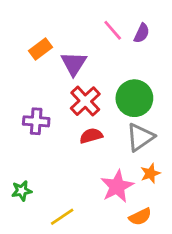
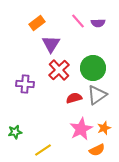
purple semicircle: (142, 33) -> (98, 23), turned 64
orange rectangle: (40, 49) -> (37, 23), moved
red semicircle: (91, 136) -> (74, 98), moved
orange star: (150, 173) -> (104, 128), moved

